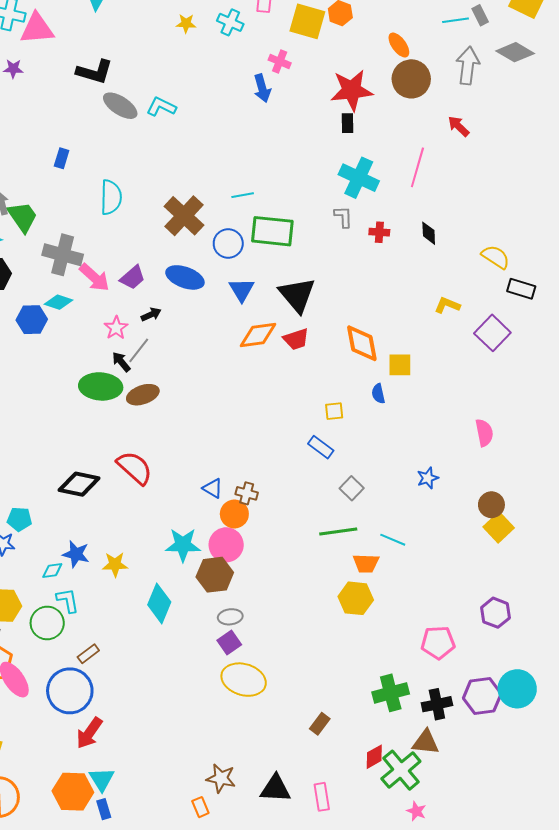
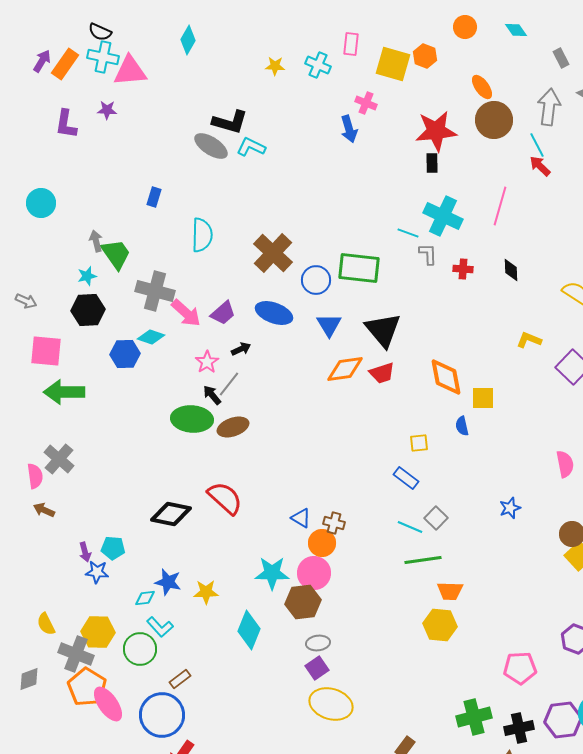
cyan line: (455, 20) -> (537, 145), moved, turned 70
black L-shape: (94, 72) -> (230, 122), moved
cyan line: (243, 195) -> (408, 233), moved, turned 30
cyan line: (393, 540) -> (410, 527), moved
cyan L-shape: (68, 600) -> (160, 627), turned 148

